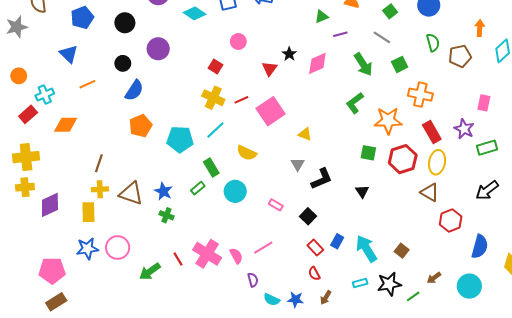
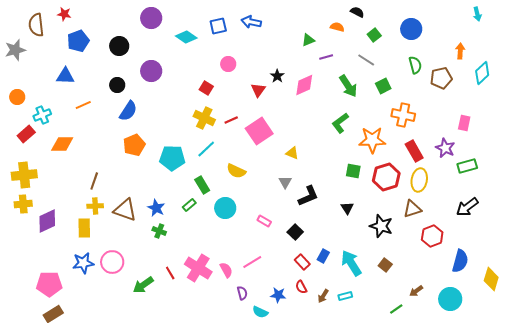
blue triangle: (69, 54) -> (65, 76), turned -42
brown triangle: (430, 192) -> (412, 209), turned -48
black star: (389, 284) -> (381, 226), moved, turned 30
brown arrow: (326, 297) -> (323, 296), moved
blue star: (296, 300) -> (278, 295), moved

